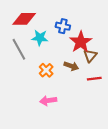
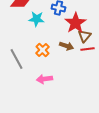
gray line: (19, 49) -> (16, 59), moved
red line: (94, 79) -> (87, 49), moved

